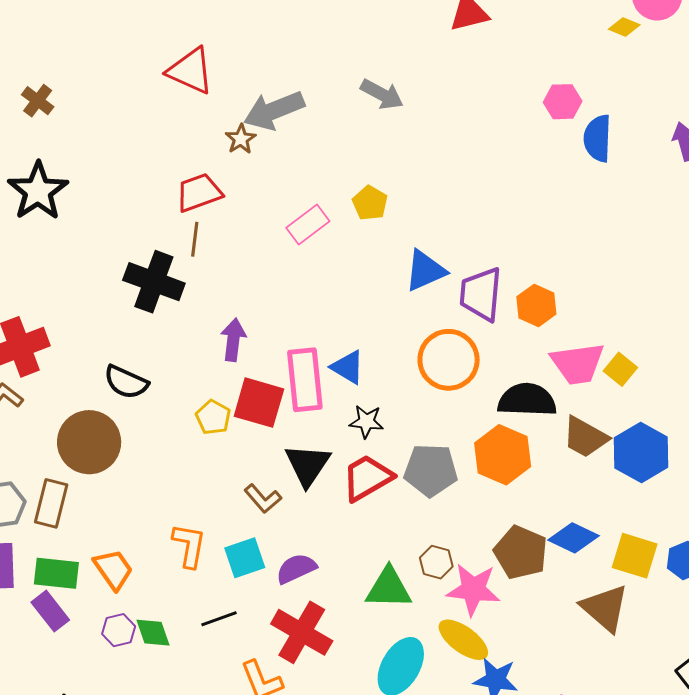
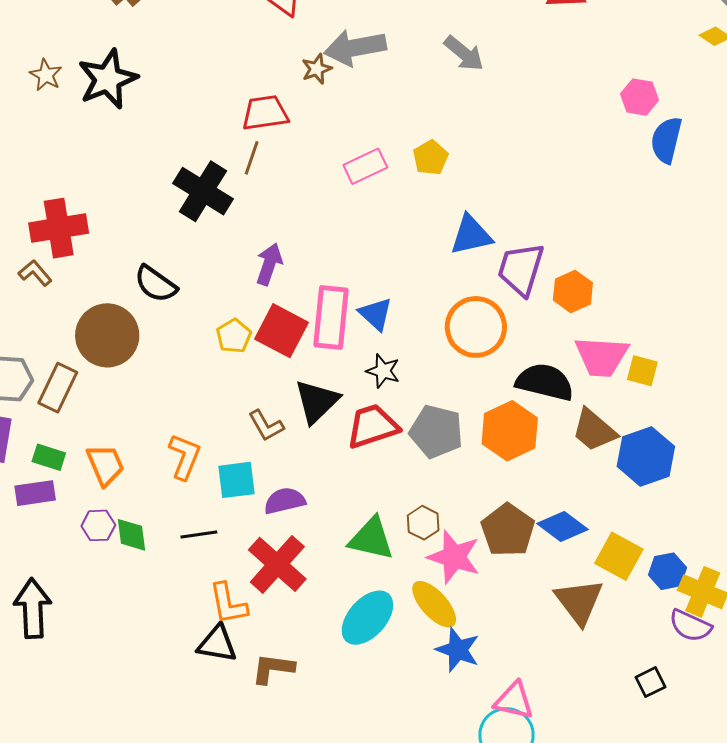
yellow square: (620, 369) -> (642, 371), turned -36
green rectangle: (56, 573) -> (49, 457), size x0.7
purple rectangle: (50, 611) -> (35, 493), turned -72

